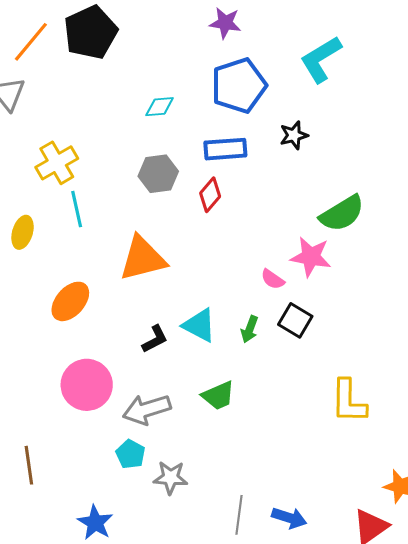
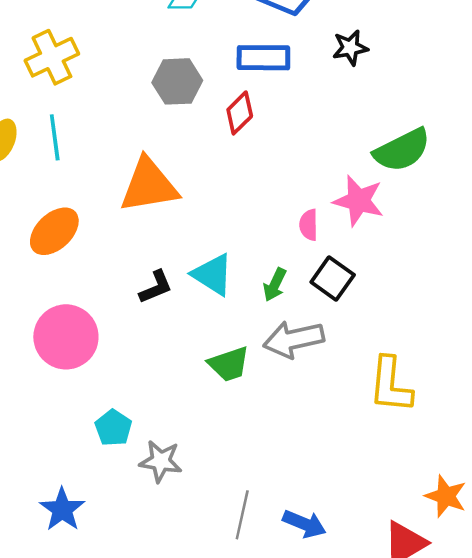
cyan line: (77, 209) -> (55, 137), moved
pink semicircle: (273, 279) -> (309, 225), turned 50
gray arrow: (147, 409) -> (294, 339), moved

